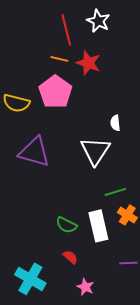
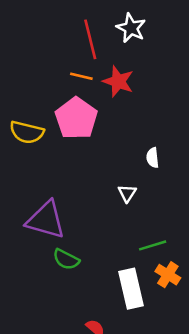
white triangle: (95, 151) -> (127, 193), size x0.5
purple triangle: (34, 152) -> (46, 220), moved
green semicircle: (66, 225) -> (66, 259), moved

